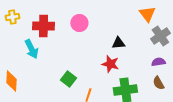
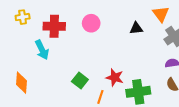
black triangle: (118, 43) -> (136, 28), moved
red star: (110, 64) -> (115, 77), moved

